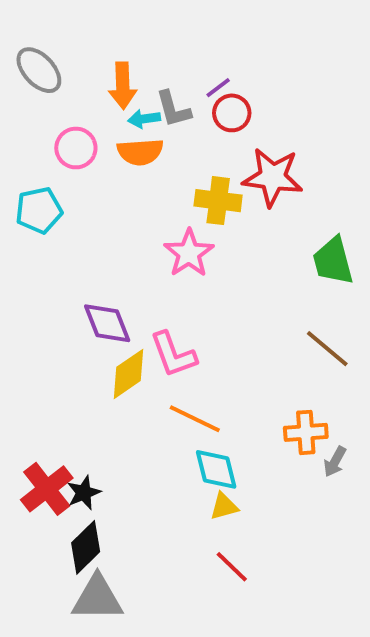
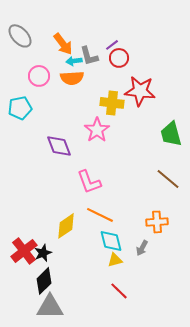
orange arrow: (123, 86) -> (63, 44), turned -35
purple diamond: (107, 323) -> (59, 146), moved
yellow diamond: (129, 374) -> (66, 226), moved
gray arrow: (335, 462) -> (142, 248), moved

